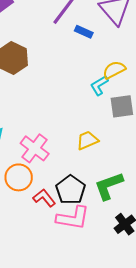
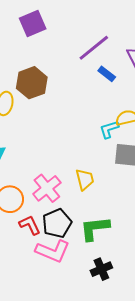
yellow trapezoid: (87, 140) -> (85, 179), turned 85
pink cross: (35, 148) -> (47, 188), moved

